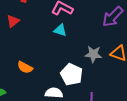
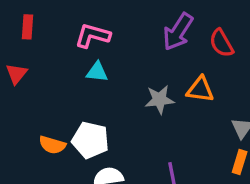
white pentagon: (72, 74) -> (90, 140), moved

